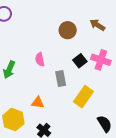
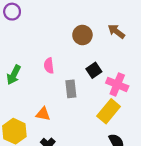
pink cross: (101, 60) -> (117, 84), moved
yellow rectangle: (83, 97) -> (109, 111), moved

